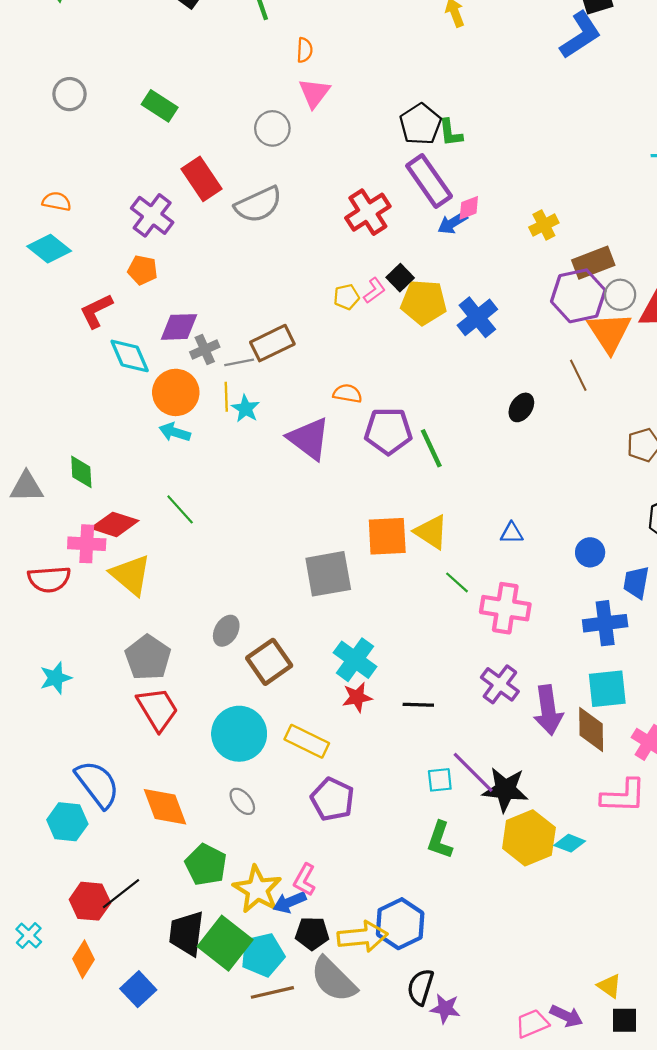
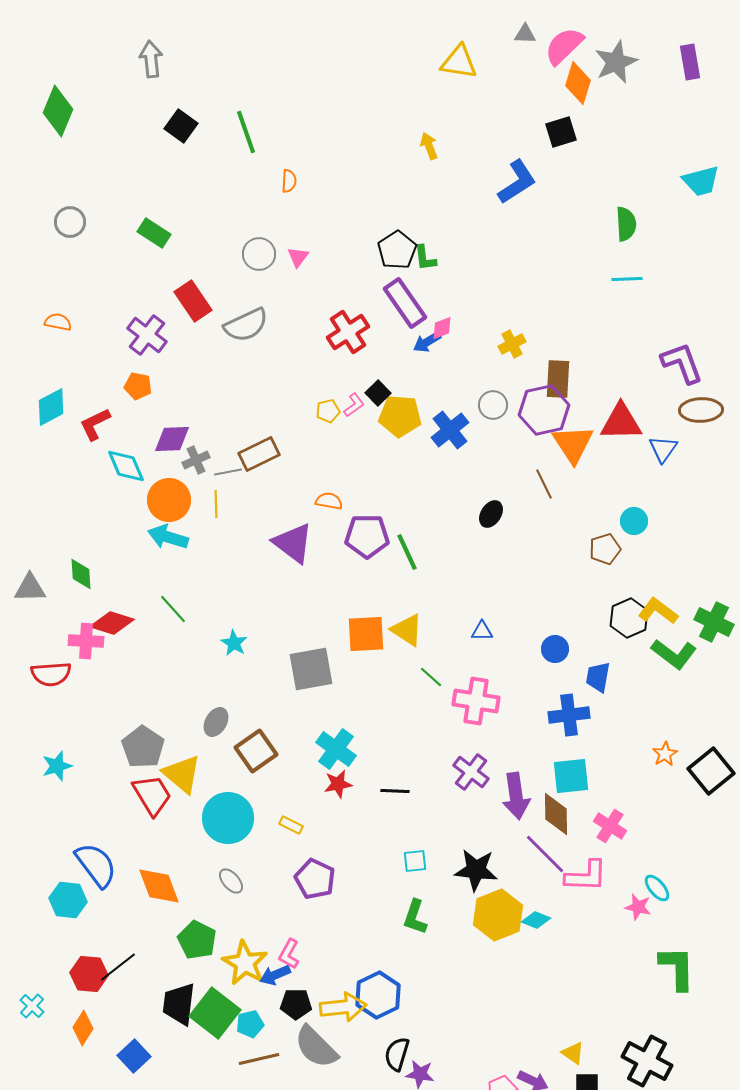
blue L-shape: (580, 35) -> (517, 182), moved
pink triangle: (314, 93) -> (298, 257), moved, size x0.7
cyan diamond: (49, 249) -> (51, 407), moved, turned -66
brown rectangle: (593, 263) -> (558, 379), turned -66
gray circle: (620, 295) -> (493, 405), moved
cyan star: (246, 409) -> (234, 643), moved
cyan arrow: (175, 432) -> (168, 537), size x1.4
yellow triangle: (131, 575) -> (182, 774), moved
yellow rectangle: (307, 741) -> (291, 825), size x0.6
purple line: (473, 772) -> (545, 854), moved
cyan pentagon: (263, 955) -> (250, 1024), size x0.7

